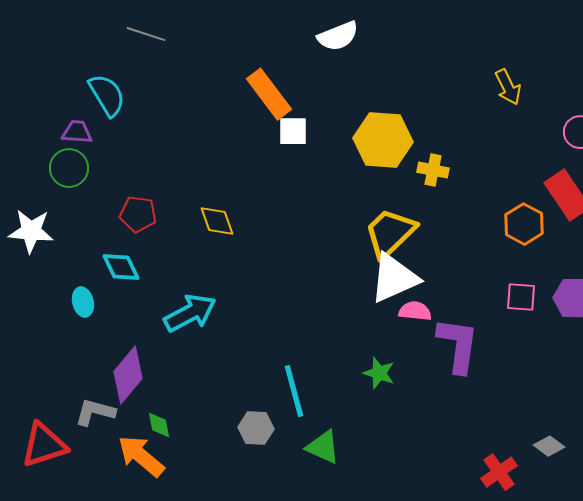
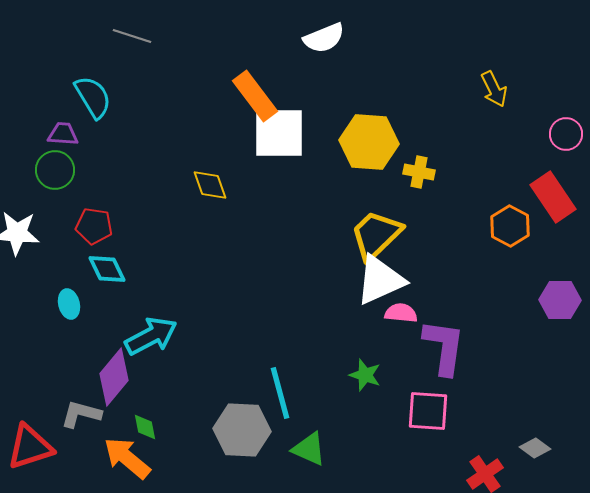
white square: (293, 131) -> (279, 133), size x1.8
red pentagon: (138, 214) -> (94, 226), moved
yellow diamond: (217, 221) -> (210, 185), moved
pink square: (521, 297) -> (428, 411), moved, size x1.4
cyan arrow: (190, 313) -> (151, 336), moved
gray hexagon: (256, 428) -> (242, 430), size x1.6

